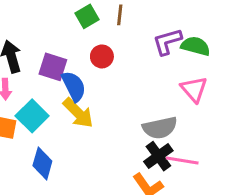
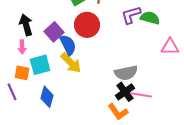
red circle: (102, 56) -> (87, 25), size x1.6
purple square: (53, 67) -> (54, 32), turned 30
pink triangle: (194, 89) -> (170, 47), moved, turned -48
cyan square: (32, 116) -> (40, 65), turned 30

